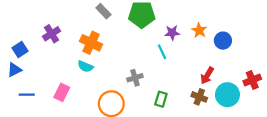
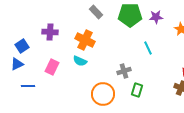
purple star: (172, 33) -> (156, 17), moved
purple cross: (52, 34) -> (50, 32), turned 35
pink rectangle: (62, 92) -> (52, 67), moved
green rectangle: (161, 99) -> (137, 90), moved

